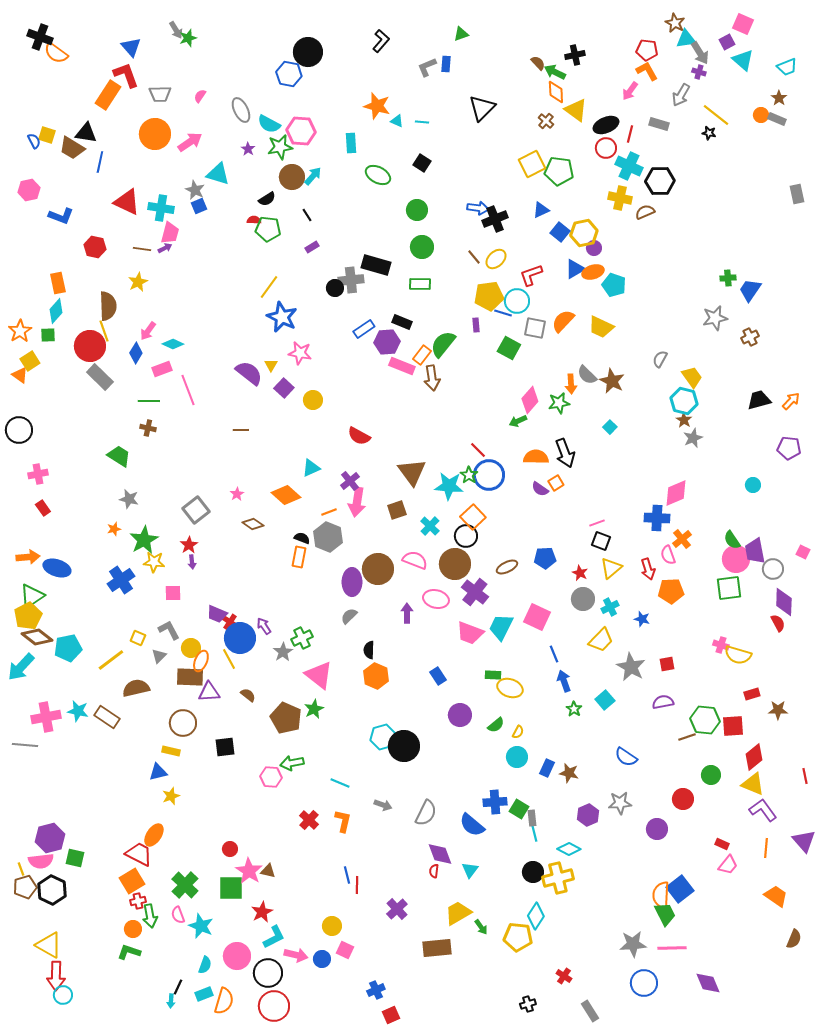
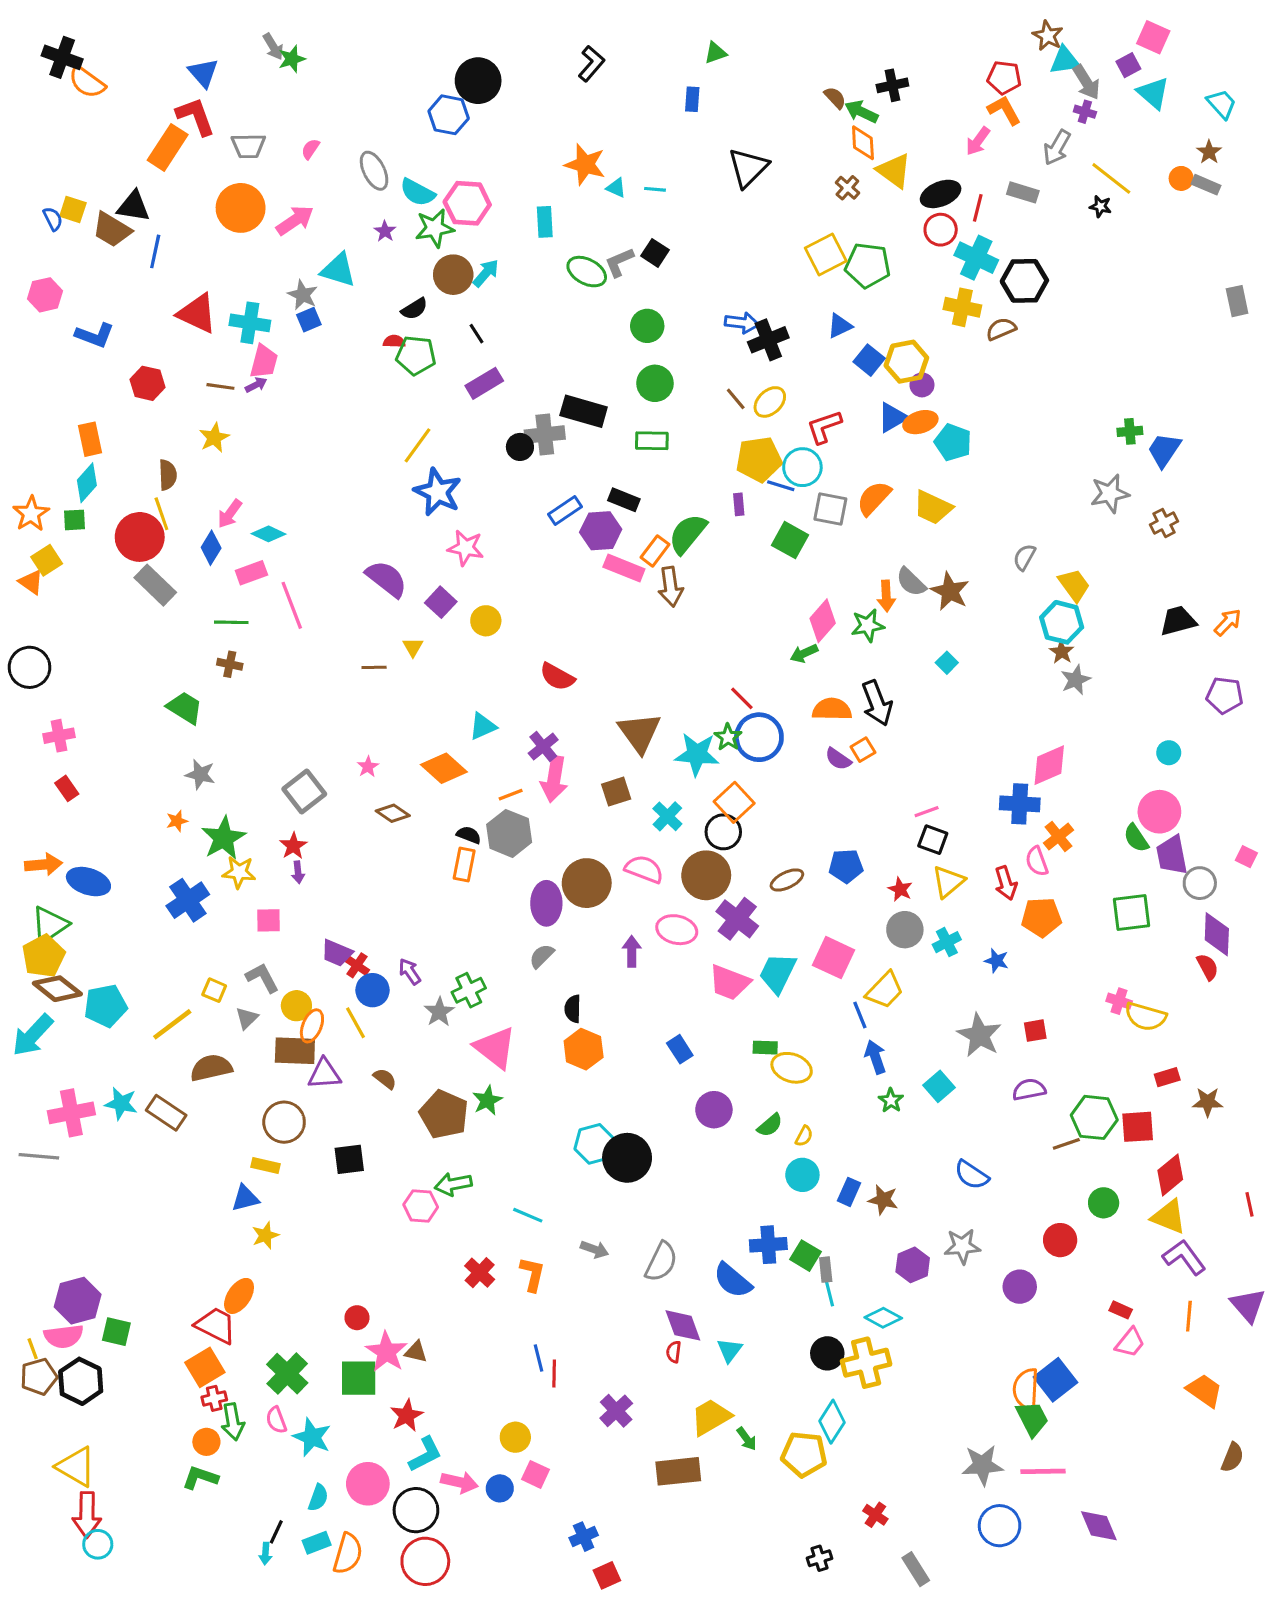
gray L-shape: (427, 67) -> (619, 262), moved
cyan trapezoid: (787, 67) -> (1222, 104), turned -110
purple rectangle: (312, 247) -> (484, 383), size x1.6
brown semicircle: (108, 306) -> (168, 475), size x0.7
yellow triangle: (271, 365) -> (413, 647), moved
pink circle: (736, 559) -> (1159, 812), moved
blue circle: (240, 638) -> (373, 990), size x0.7
yellow trapezoid: (601, 640) -> (885, 990), moved

